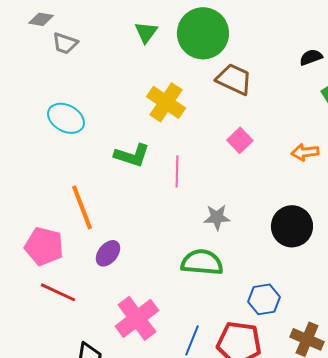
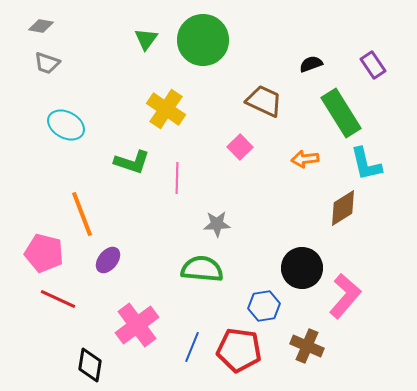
gray trapezoid: (65, 43) -> (47, 63), moved
brown trapezoid: (234, 79) -> (264, 101), moved
black circle: (292, 226) -> (302, 268), moved

